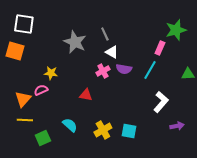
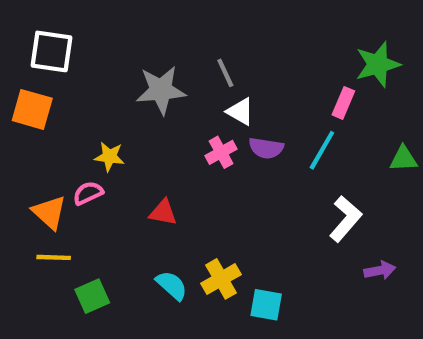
gray star: (75, 42) -> (161, 90), turned -30
red triangle: (86, 95) -> (163, 212), moved
orange triangle: (23, 99) -> (49, 212), turned -30
cyan semicircle: (70, 125) -> (172, 285), moved
cyan square: (129, 131) -> (266, 305), moved

